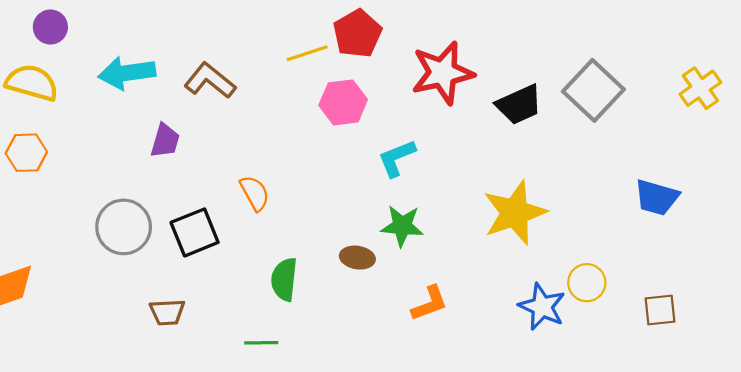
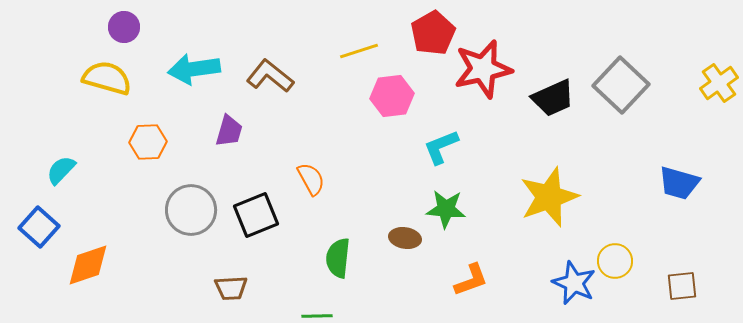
red pentagon: (357, 34) -> (433, 33), moved
orange hexagon: (26, 153) -> (148, 142), moved

